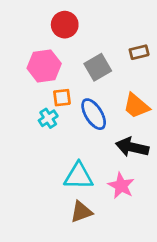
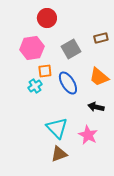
black arrow: (132, 147) -> (96, 107), size x0.7
cyan triangle: (78, 176) -> (57, 128), turned 45

